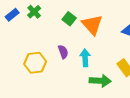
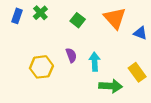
blue rectangle: (12, 15) -> (17, 16), turned -32
orange triangle: (92, 25) -> (115, 18), moved

